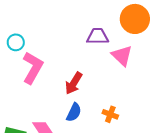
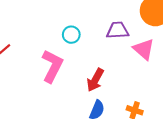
cyan circle: (16, 42) -> (71, 35), moved

